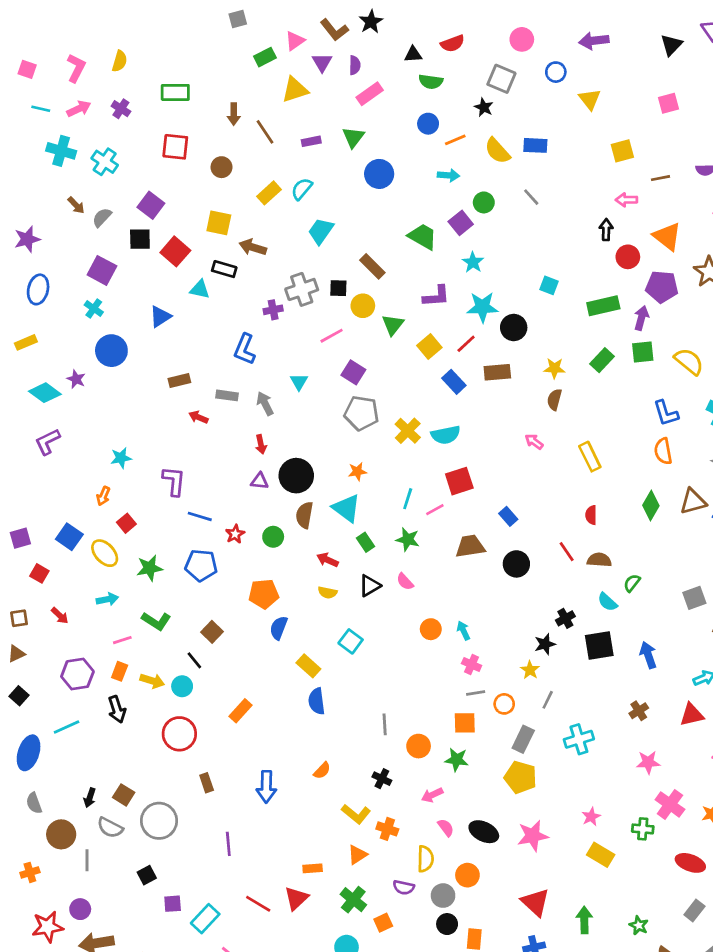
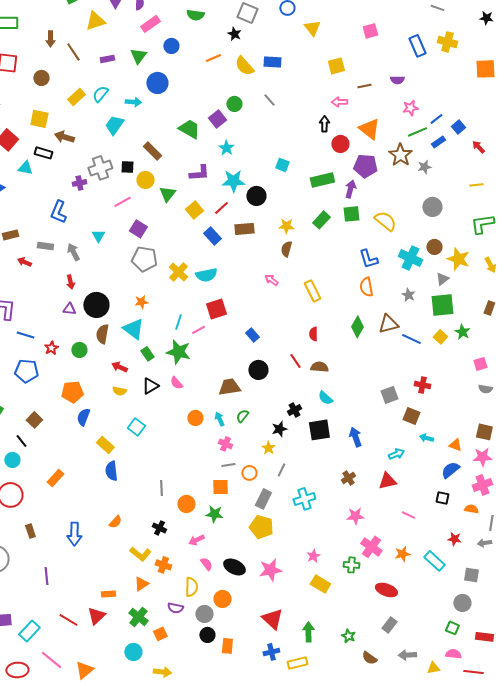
blue circle: (428, 124) -> (171, 46), moved
cyan arrow: (448, 175) -> (133, 102), moved
green star: (408, 539) -> (178, 352), size x1.4
brown trapezoid: (470, 546) -> (229, 387), moved
green semicircle: (632, 583) -> (242, 416), moved

